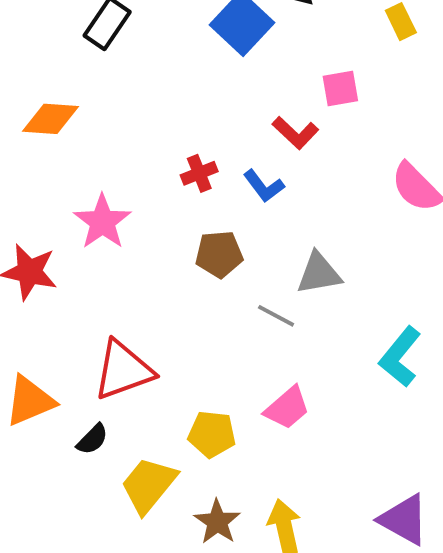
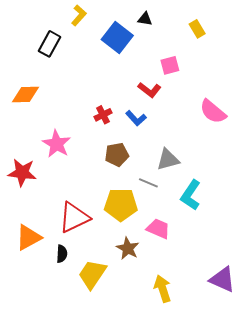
cyan L-shape: (400, 357) -> (191, 195), moved
pink trapezoid: (287, 408) -> (158, 229), turned -110
yellow pentagon: (212, 434) -> (121, 205), moved, size x1.4
black semicircle: (92, 439) -> (62, 254), turned -36
brown star: (217, 522) -> (128, 248), moved

